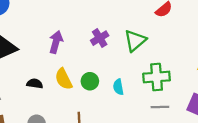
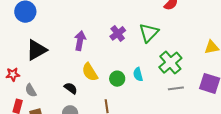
green cross: (157, 77) -> (170, 63), turned -30
green circle: (90, 81) -> (117, 79), moved
black semicircle: (35, 84) -> (71, 88), moved, turned 32

